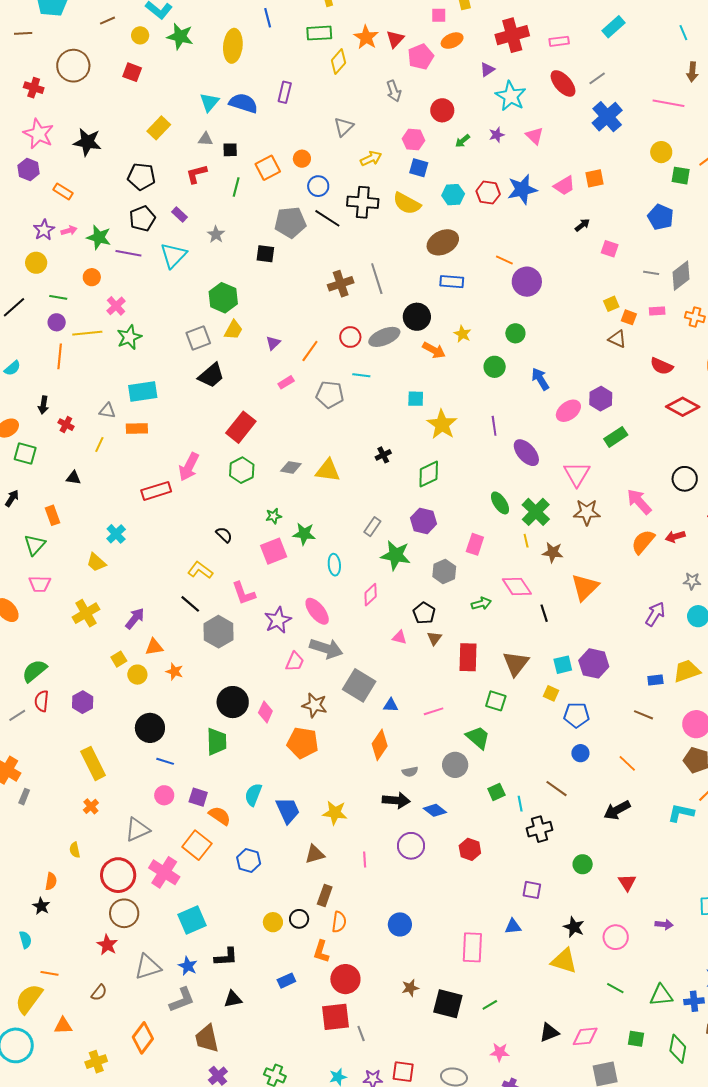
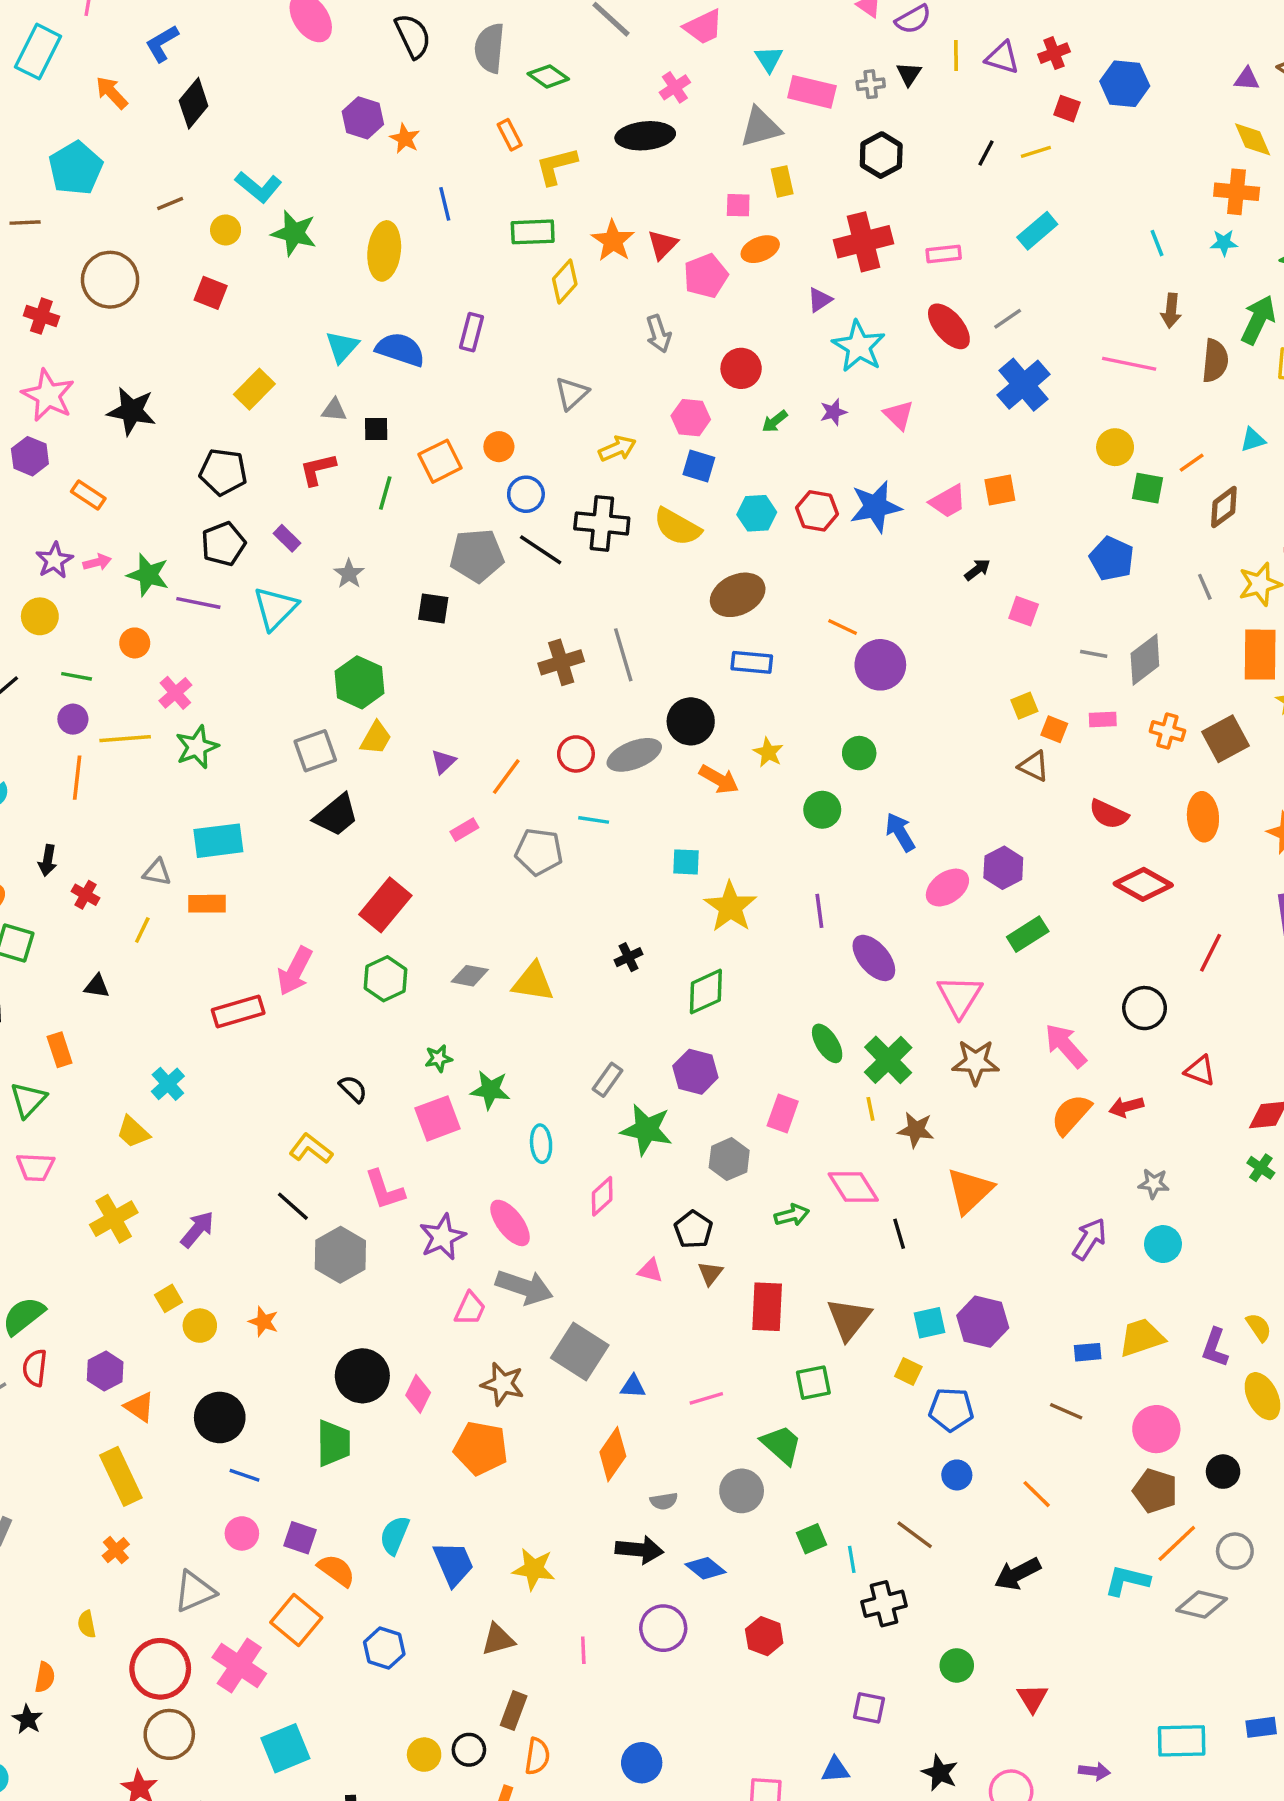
orange triangle: (154, 647) -> (140, 1407), moved, turned 42
green square: (496, 701) -> (813, 1383), turned -30

